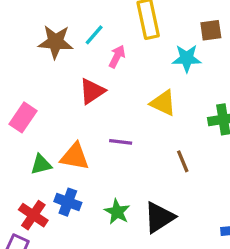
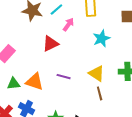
cyan star: (187, 58) -> (101, 38), moved, turned -30
yellow triangle: (163, 103) -> (97, 73), moved

